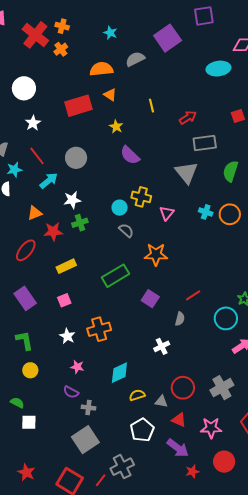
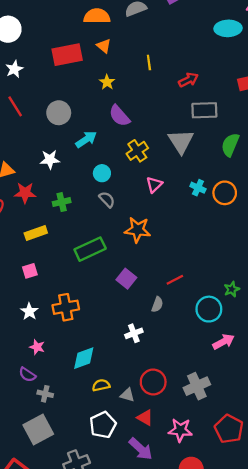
cyan arrow: (49, 181) -> (86, 139), moved
yellow cross: (141, 197) -> (137, 151), moved, turned 36
green cross: (80, 223) -> (62, 202), moved

